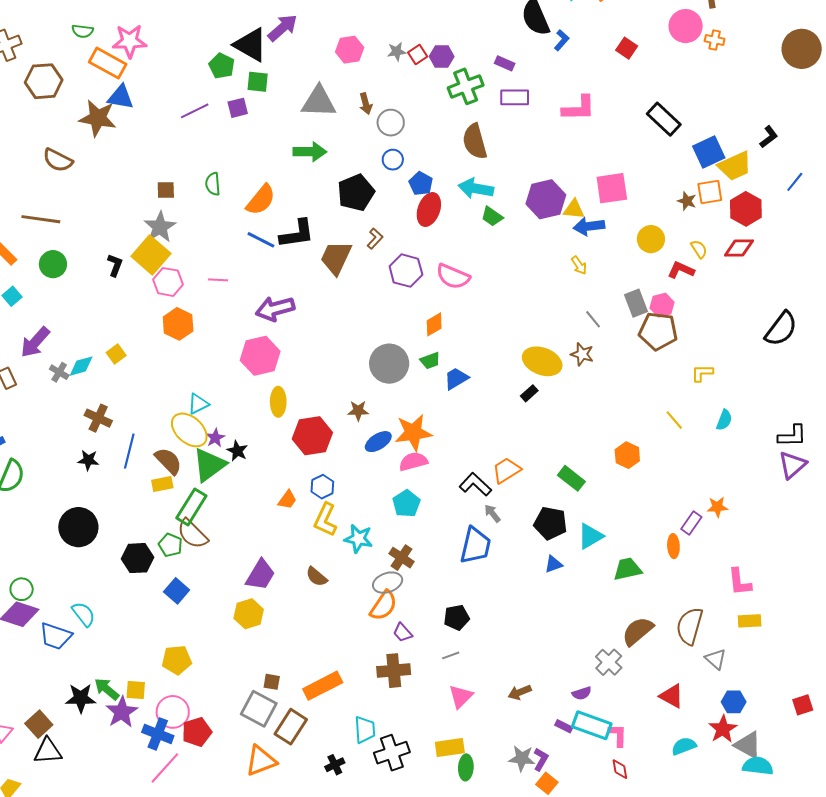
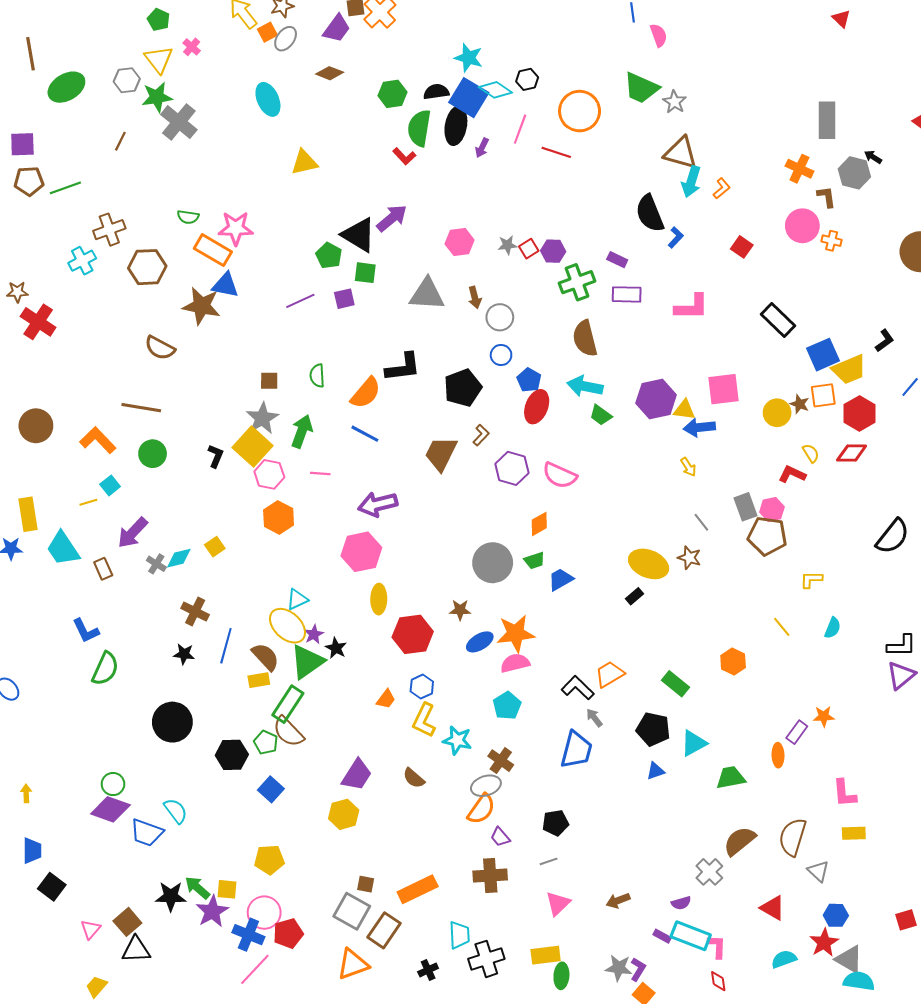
green arrow: (310, 152) -> (302, 431), moved, turned -72
black L-shape: (297, 234) -> (403, 367), moved
yellow circle: (651, 239) -> (777, 413), moved

